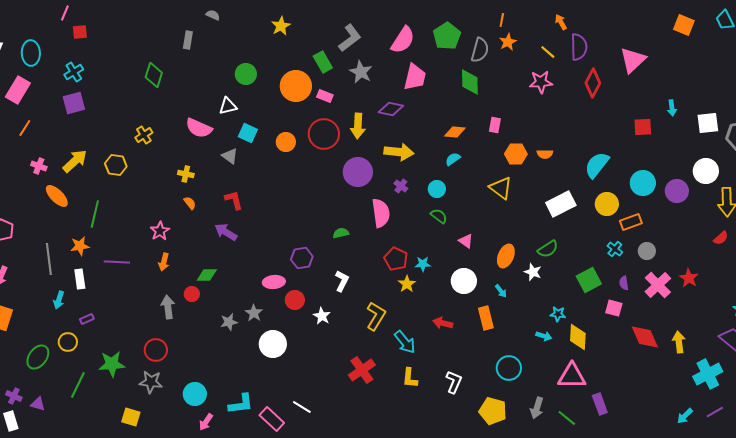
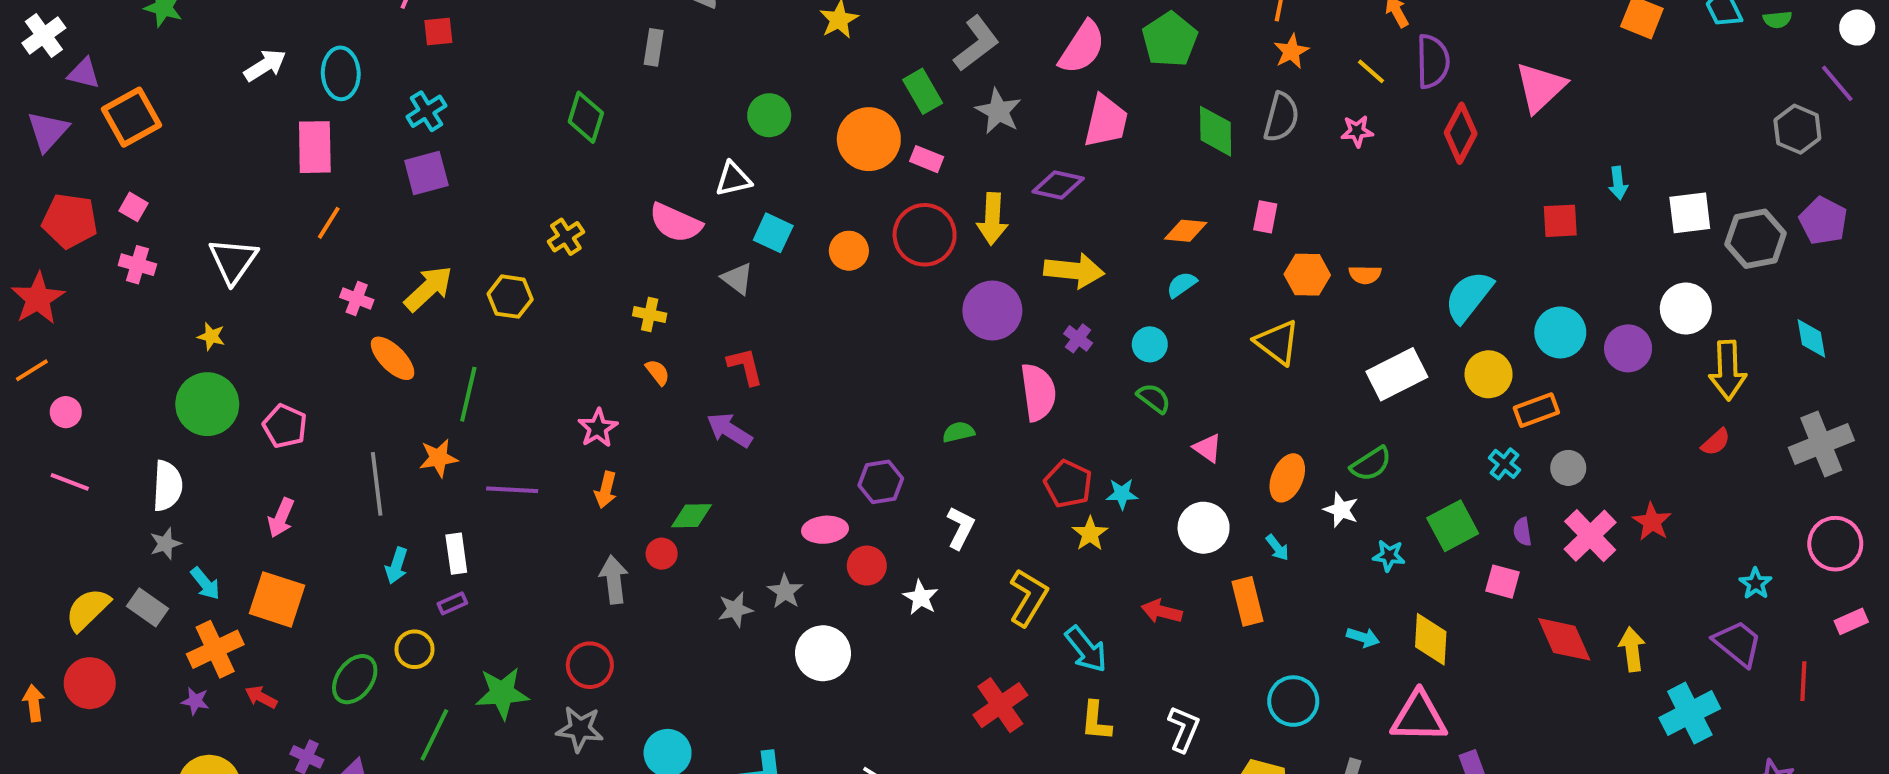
gray semicircle: (480, 50) -> (1281, 117), moved
pink star: (541, 82) -> (1357, 131), size x0.7
pink rectangle: (18, 90) -> (315, 147), turned -32
white rectangle: (80, 279) -> (456, 554), moved
cyan star: (558, 314) -> (1389, 556), moved

